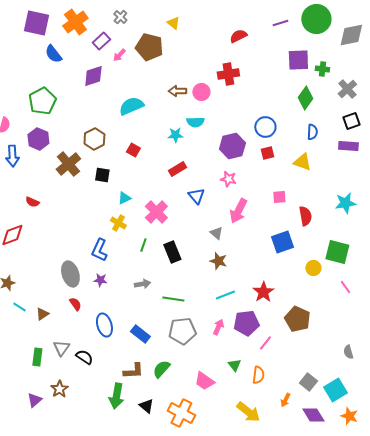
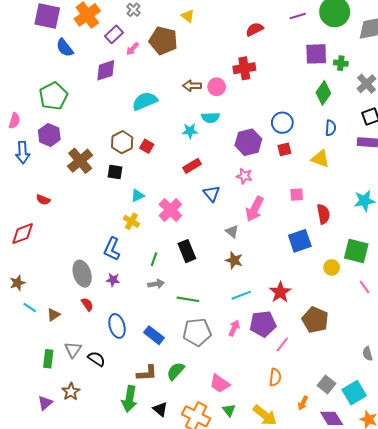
brown hexagon: (94, 139) -> (122, 142), moved
green line: (143, 245) -> (154, 259), moved
green triangle: (234, 365) -> (229, 410), moved

